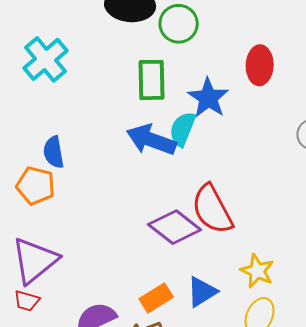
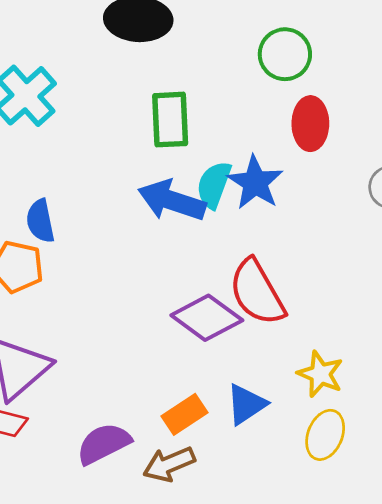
green circle: (179, 24) -> (285, 54), moved
red ellipse: (260, 65) -> (310, 124), moved
blue star: (208, 98) -> (255, 183), moved

